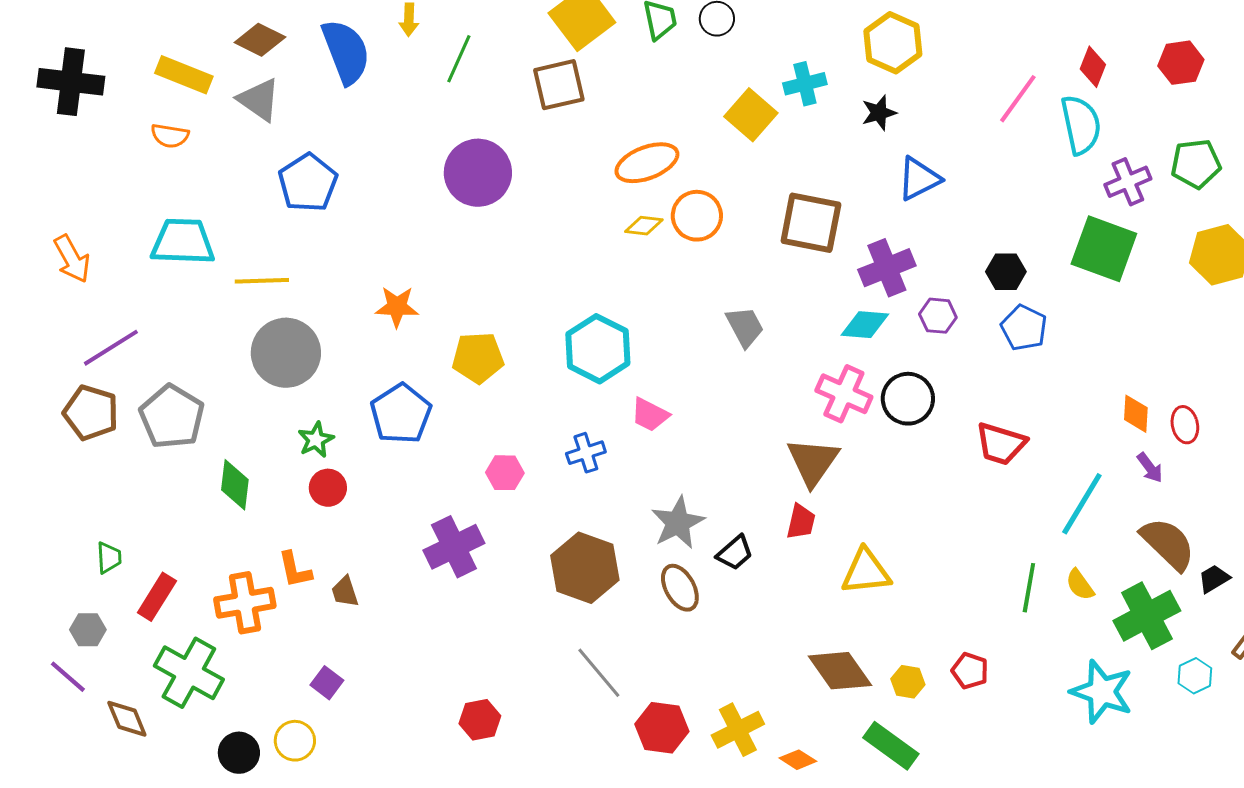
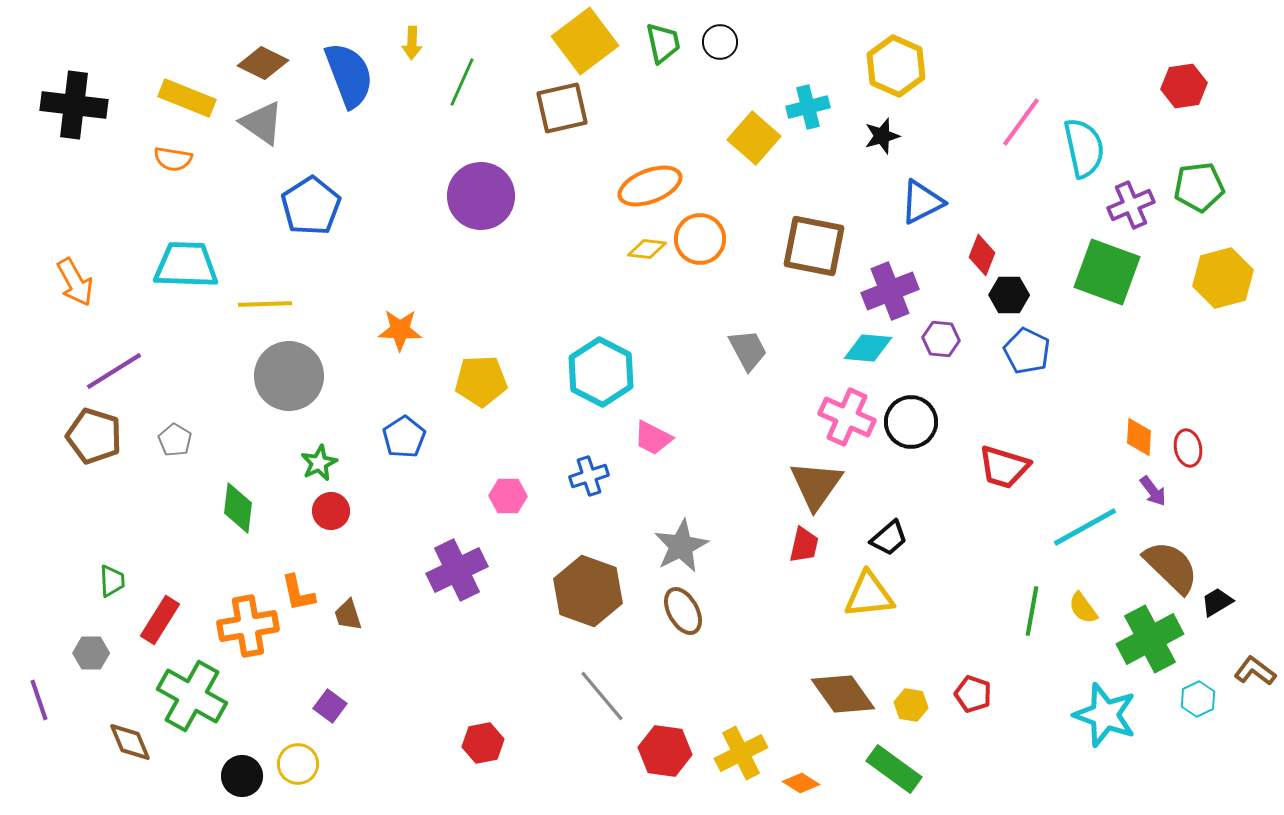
red diamond: (1093, 67) -> (982, 255), moved
blue pentagon: (401, 414) -> (404, 437), size x0.7
gray pentagon: (172, 417) -> (175, 440), size x0.5
cyan line: (1082, 504) -> (1085, 527), turned 30
black trapezoid: (735, 553) -> (889, 538), moved
purple line: (68, 677) -> (39, 700), moved, turned 30

